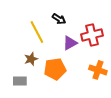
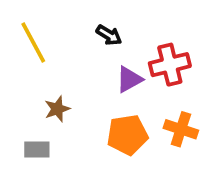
yellow line: (37, 32) -> (33, 42), moved
orange pentagon: (55, 69) -> (127, 135), moved

